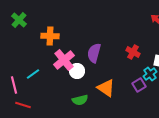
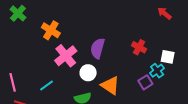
orange cross: (50, 36) -> (51, 30), turned 30
white circle: (77, 71) -> (88, 73), moved
cyan line: (33, 74) -> (47, 85), moved

